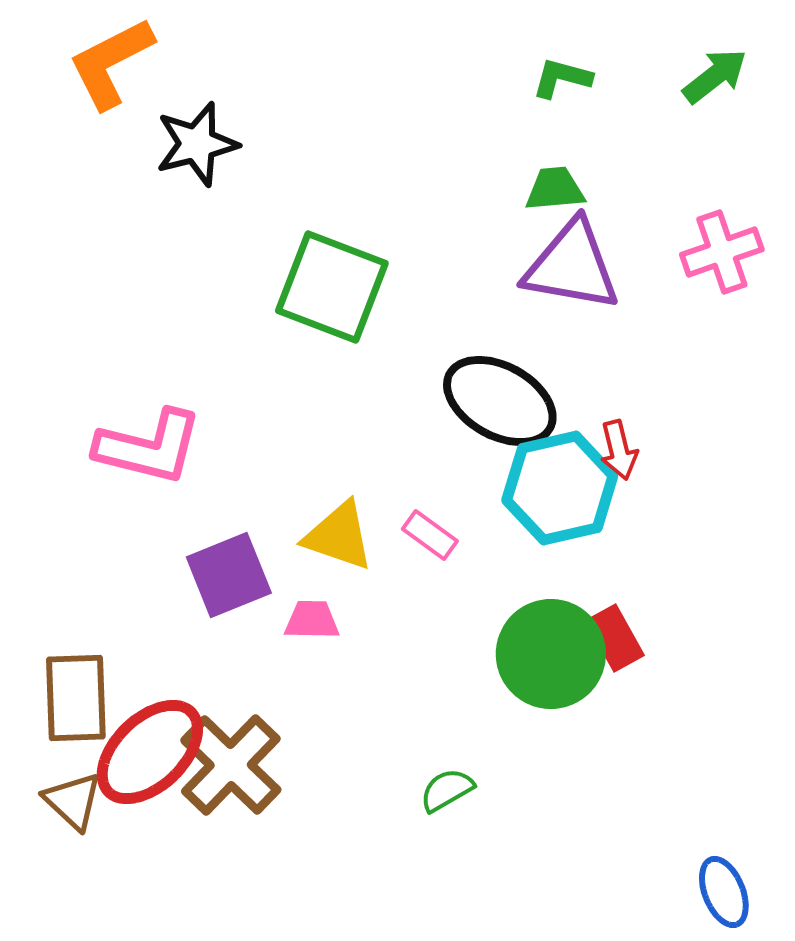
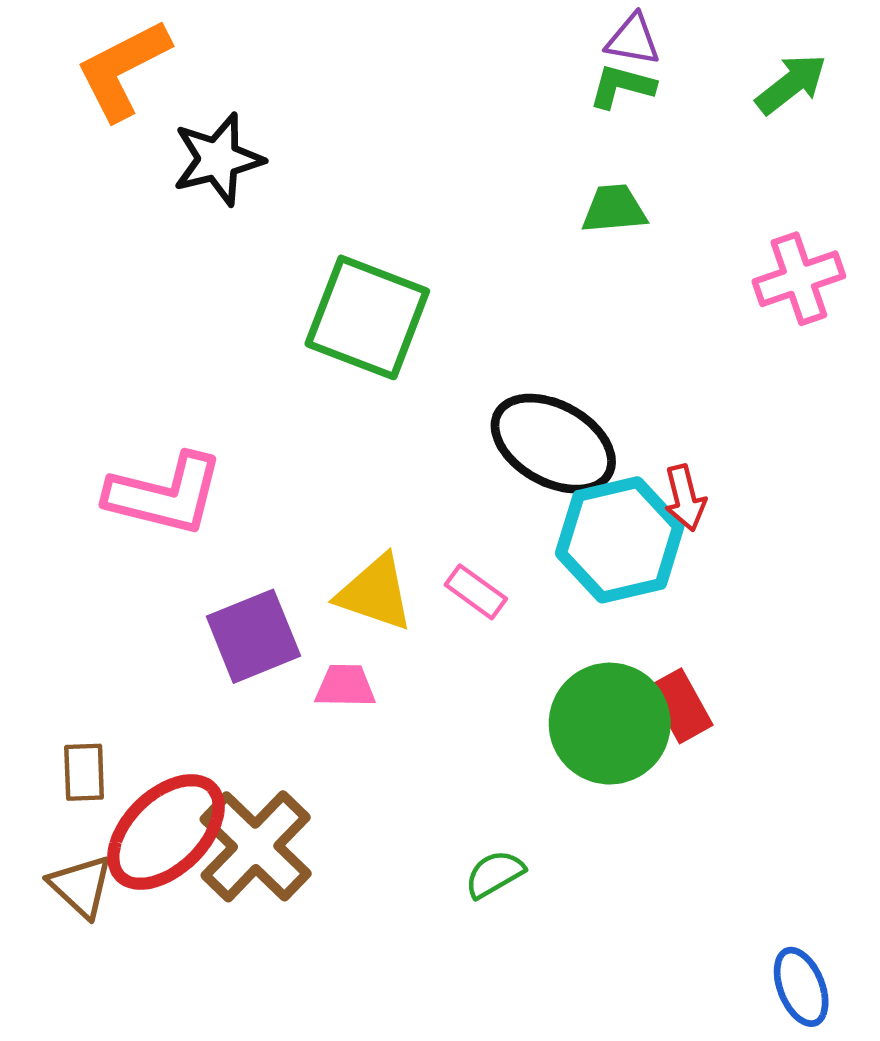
purple triangle: (572, 266) -> (633, 40), moved, size x0.5
brown rectangle: (76, 698) -> (84, 772), size x0.6

